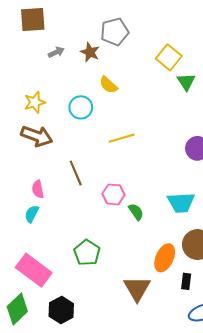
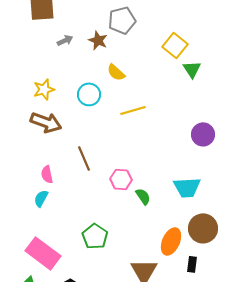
yellow line: (122, 138) -> (133, 110), moved

